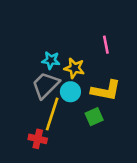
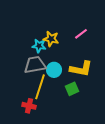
pink line: (106, 45) -> (81, 34), turned 64
yellow star: (74, 68) -> (51, 39), moved
gray trapezoid: (46, 85) -> (35, 65), turned 35

